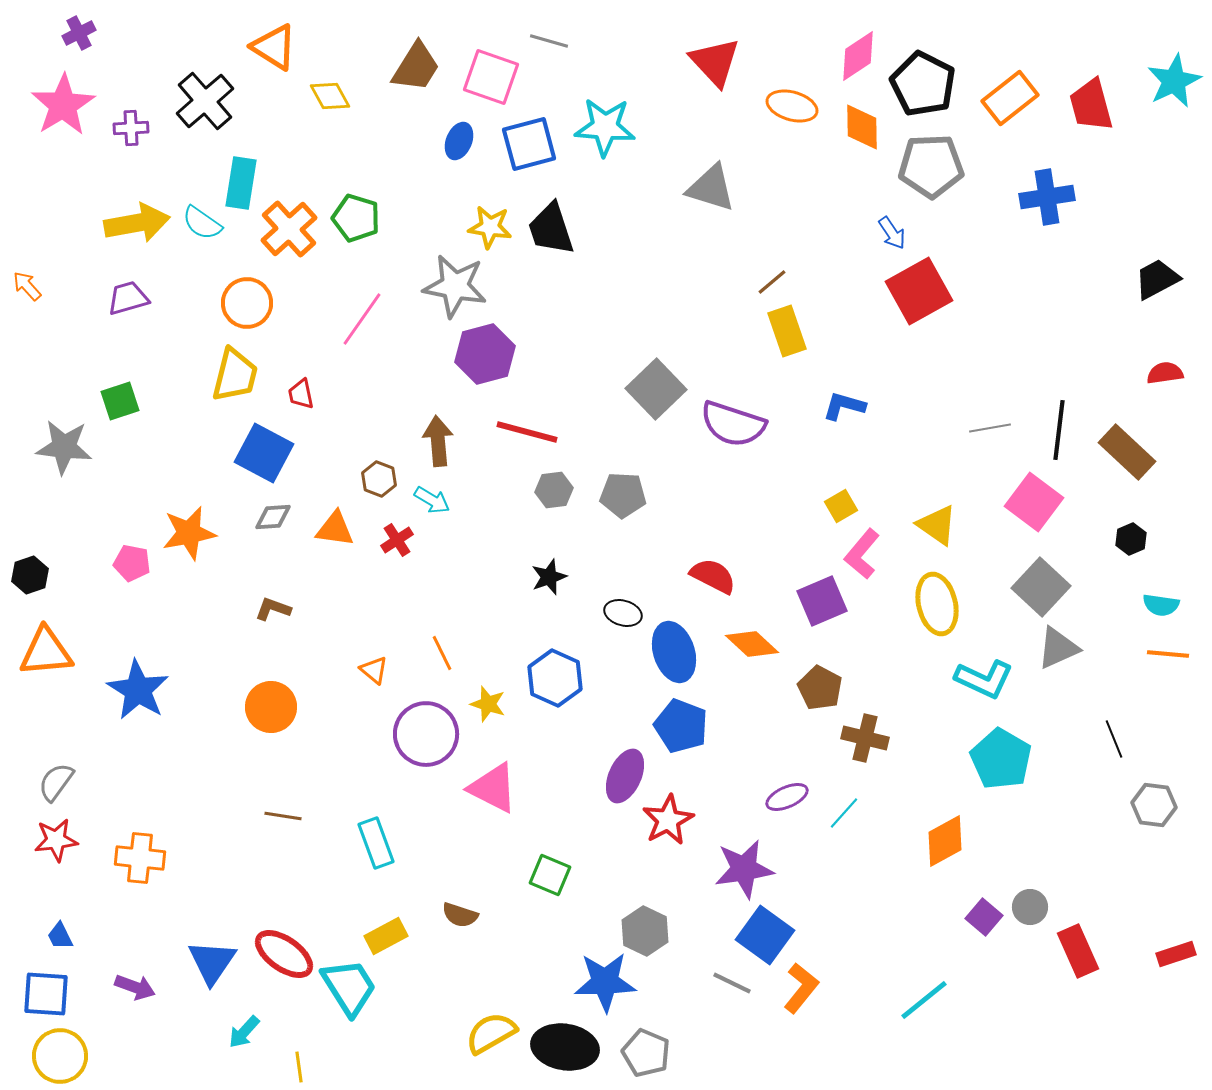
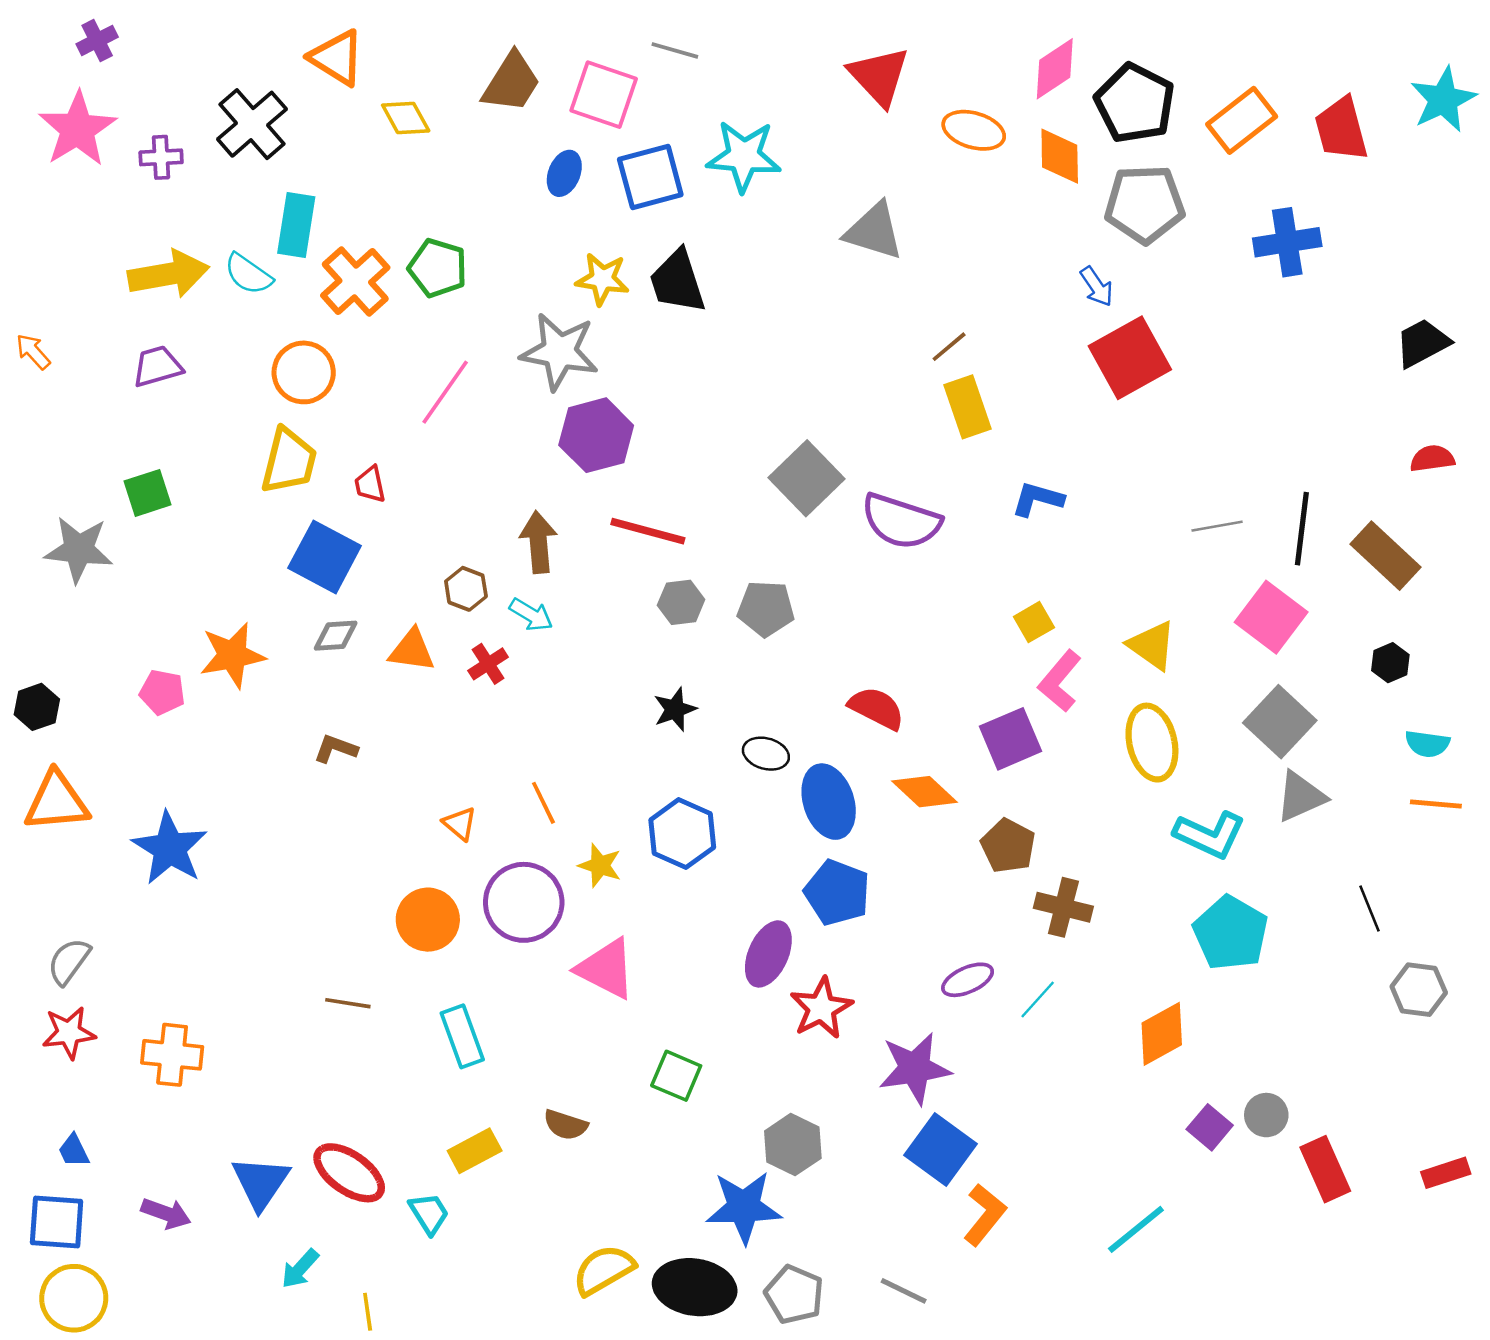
orange circle: (271, 707) -> (428, 920), moved
gray line: (732, 983) -> (904, 1291), moved
cyan trapezoid: (349, 987) -> (429, 1213), size x0.6

